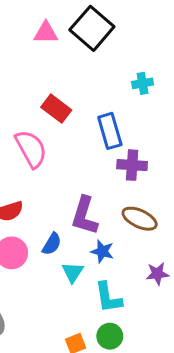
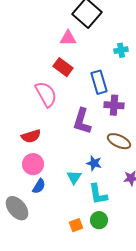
pink triangle: (46, 33) -> (68, 38), moved
purple L-shape: (85, 216) -> (82, 121), moved
blue semicircle: (52, 244) -> (39, 186), moved

